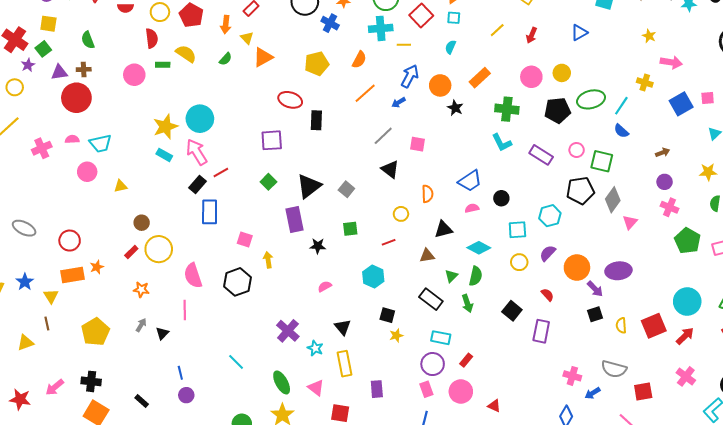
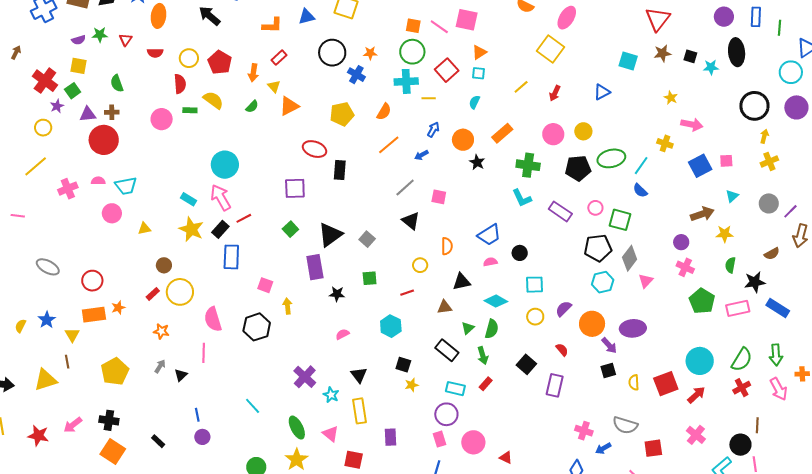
blue arrow: (410, 76) -> (433, 130), size x0.7
yellow star: (165, 127) -> (191, 229), moved, turned -30
brown arrow: (663, 152) -> (702, 214), moved, size x1.6
cyan hexagon: (550, 216) -> (603, 282), moved
yellow triangle: (25, 343) -> (45, 380), size x1.4
red rectangle: (466, 360) -> (486, 384), moved

